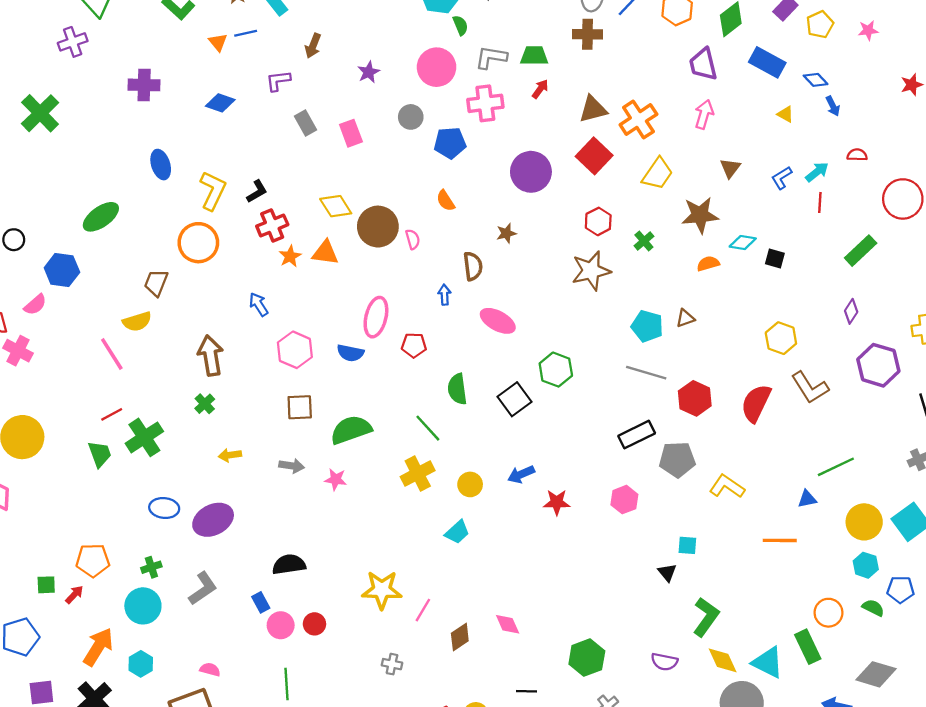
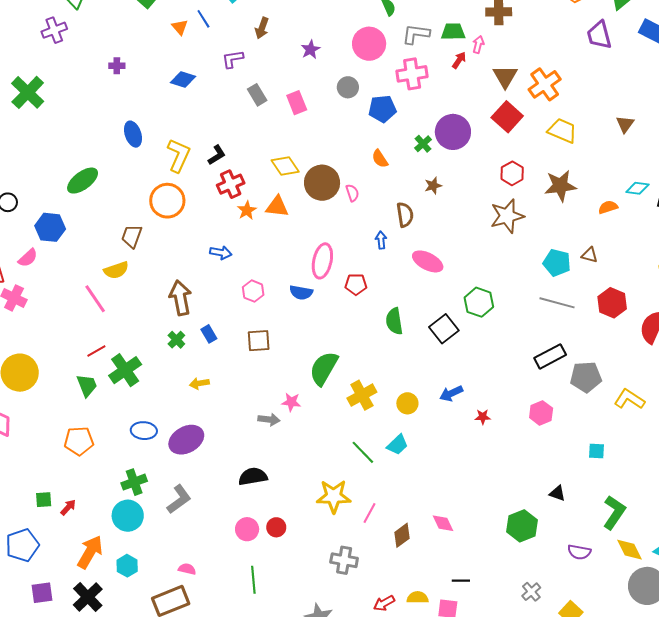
blue line: (246, 33) -> (203, 19), turned 72
purple cross: (144, 85) -> (117, 66), size x0.6
brown triangle: (593, 109) -> (505, 76), turned -44
pink arrow: (704, 114) -> (478, 45), moved, size x0.7
yellow trapezoid: (658, 174) -> (562, 131), turned -100
brown star: (700, 215) -> (560, 186), moved
green cross: (644, 241) -> (423, 144), moved
blue arrow: (259, 304) -> (221, 253), turned 135
brown triangle: (685, 318) -> (590, 255), turned 36
pink hexagon: (295, 350) -> (253, 291), size x0.7
red hexagon: (695, 398) -> (612, 303), moved
green line: (428, 428) -> (363, 452), moved
green semicircle: (351, 430) -> (324, 368), moved, turned -39
gray arrow: (292, 466) -> (269, 419), moved
red star: (557, 502) -> (483, 417), size x0.7
orange pentagon: (93, 560) -> (79, 441), moved
green cross: (151, 567) -> (134, 482), size x1.4
black triangle: (667, 572) -> (557, 493), moved, turned -30
blue rectangle: (261, 602) -> (209, 334), moved
green hexagon: (587, 658) -> (522, 526), moved
gray cross: (392, 664) -> (344, 560), size x1.5

